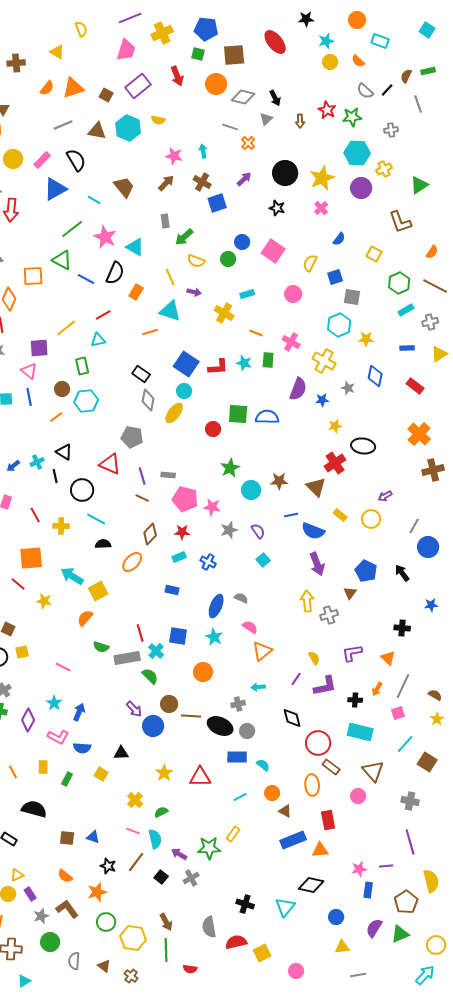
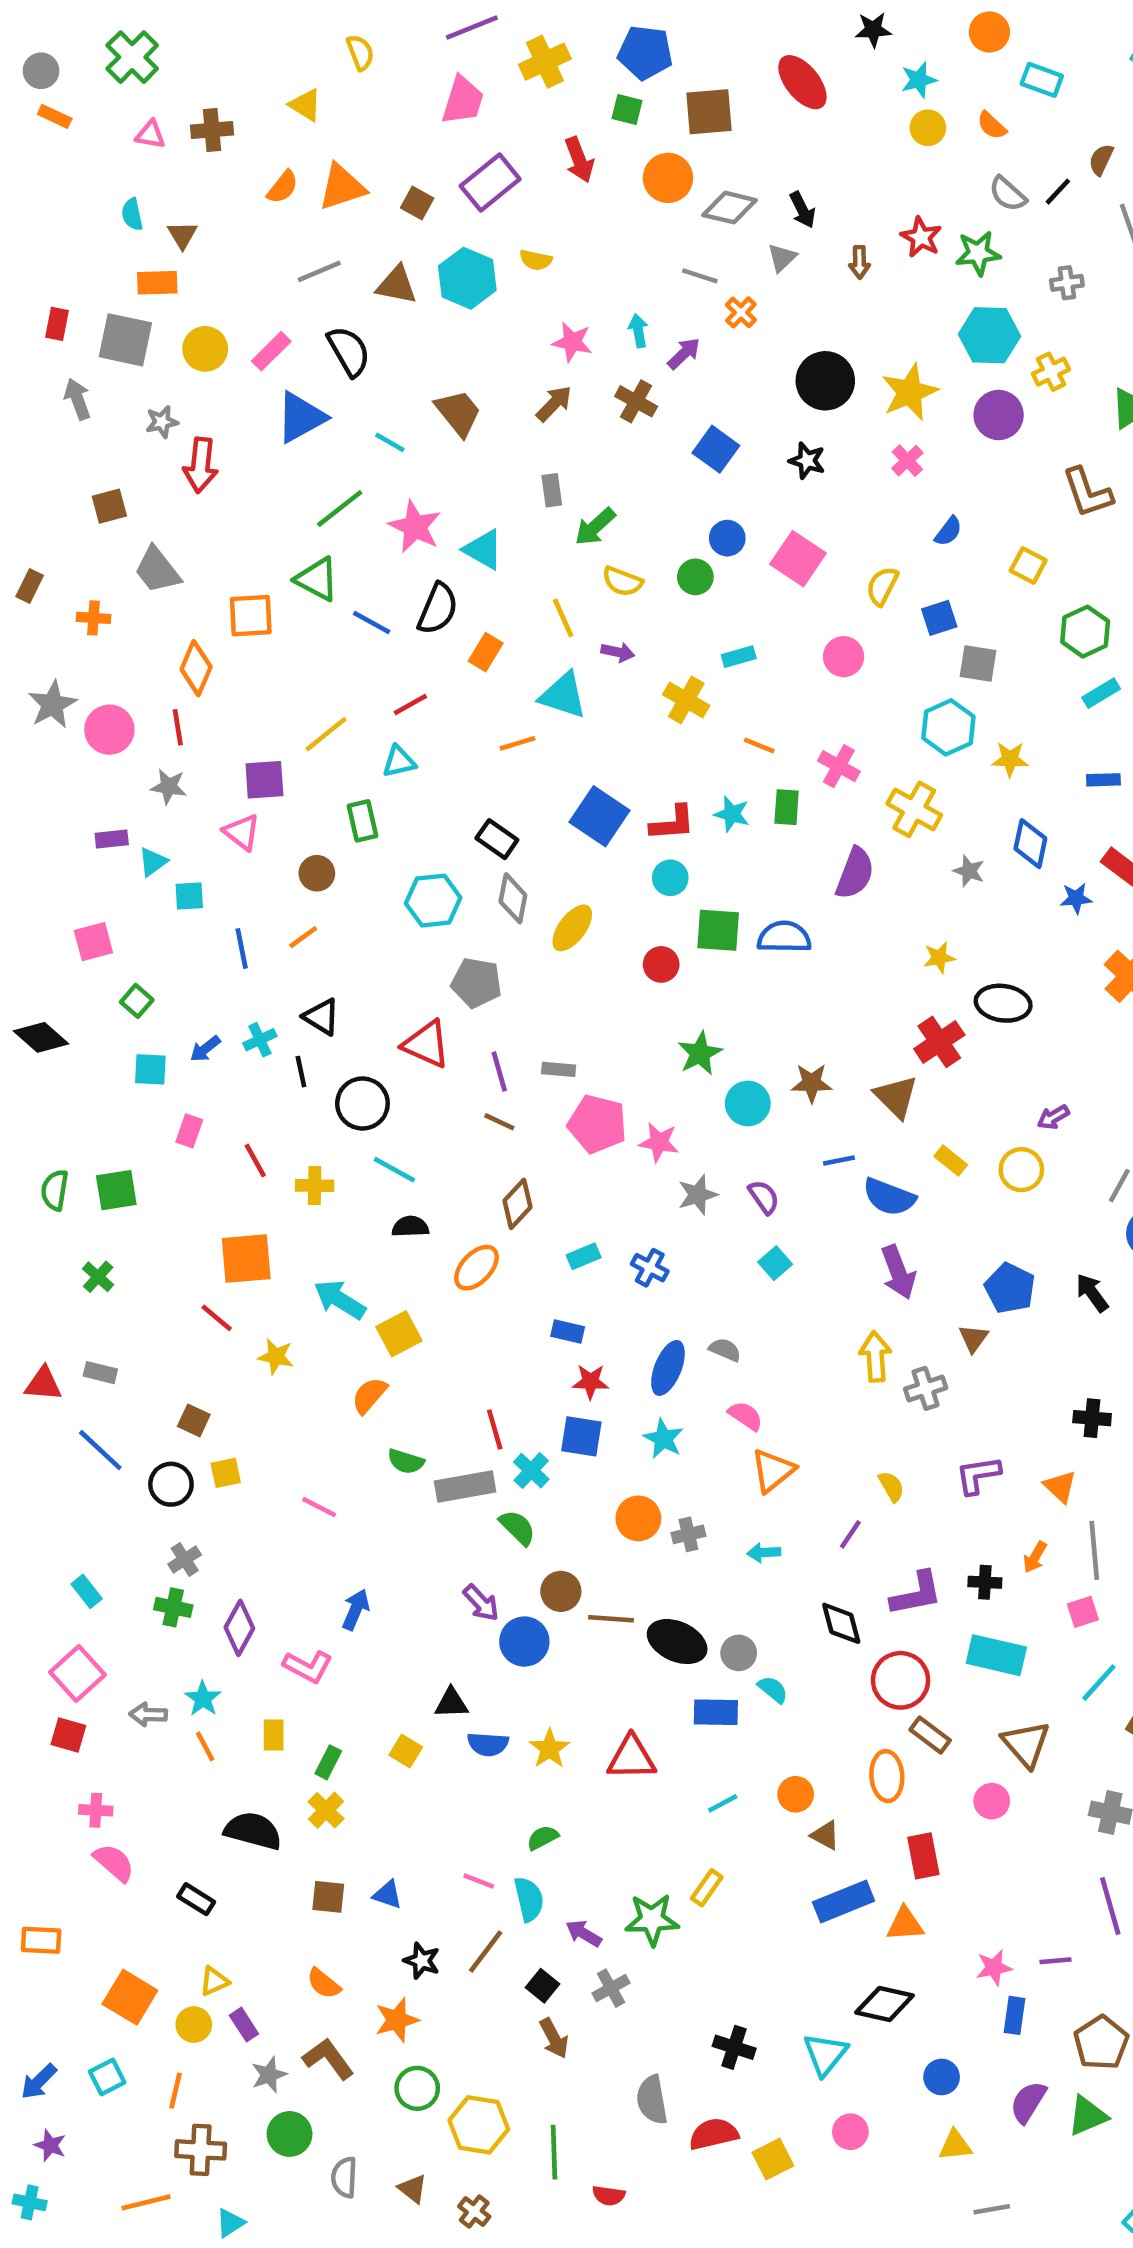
purple arrow: (244, 179) -> (684, 353), moved
blue square: (217, 203) -> (716, 449), moved, turned -36
cyan circle: (184, 391) -> (670, 878), moved
blue line: (29, 397) -> (242, 948), moved
blue star: (322, 400) -> (1076, 898), moved
cyan hexagon: (86, 401) -> (433, 901), moved
red star: (182, 532) -> (590, 1382), moved
purple L-shape: (325, 686) -> (916, 1594), moved
gray line: (403, 686) -> (1094, 1550), turned -30
cyan star: (54, 703) -> (203, 1699), moved
gray cross: (238, 704) -> (688, 1534), moved
blue semicircle: (82, 748) -> (488, 1744), moved
cyan semicircle: (263, 765) -> (773, 1689), moved
yellow cross: (135, 800) -> (326, 1810), moved
brown arrow: (166, 922) -> (554, 2038), moved
pink circle: (296, 971) -> (850, 2132), moved

